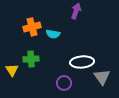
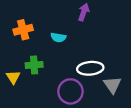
orange cross: (32, 27) -> (23, 30), moved
purple circle: (64, 83) -> (70, 91), size x1.5

